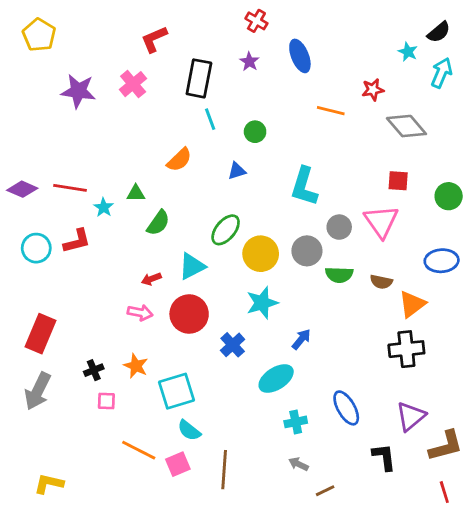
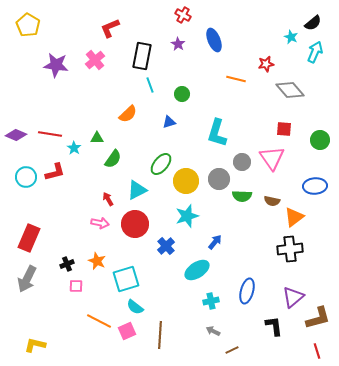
red arrow: (151, 279) -> (108, 199), turned 80
blue ellipse: (346, 408) -> (247, 291), turned 45

